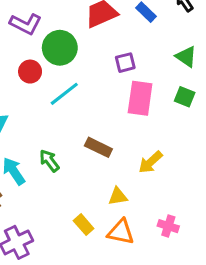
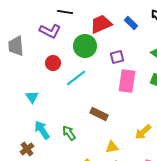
green circle: (60, 48) -> (85, 46), moved
green arrow: (49, 161) -> (69, 133), moved
yellow arrow: (150, 162) -> (143, 132), moved

